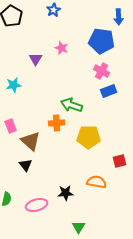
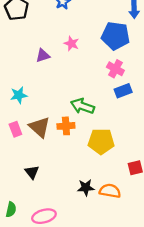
purple triangle: (36, 59) -> (43, 56), turned 40
cyan star: (14, 85) -> (19, 95), moved
brown triangle: (31, 141) -> (40, 127), moved
black star: (66, 193) -> (86, 188), moved

